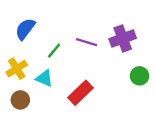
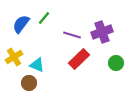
green line: (54, 51) -> (44, 18), moved
red rectangle: (81, 93) -> (79, 59), moved
brown circle: (20, 100) -> (29, 83), moved

